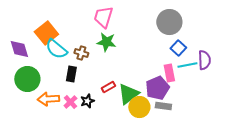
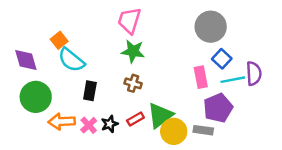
orange square: (46, 33) -> (59, 40), size x0.6
brown cross: (81, 53) -> (133, 83), moved
pink rectangle: (169, 73) -> (201, 77), moved
red rectangle: (108, 87) -> (135, 119), moved
purple pentagon: (157, 88) -> (218, 108), moved

